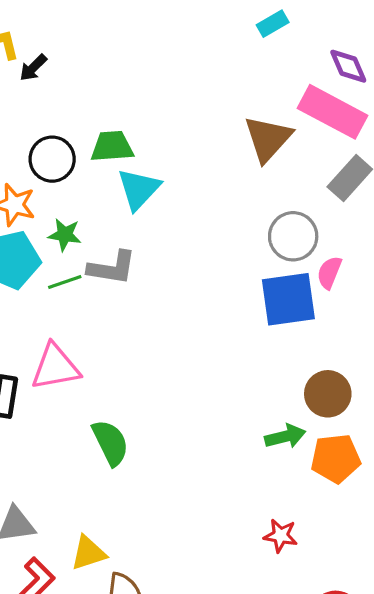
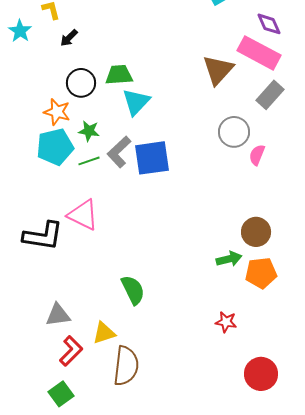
black arrow: (33, 68) -> (69, 38), moved
gray L-shape: (112, 268) -> (119, 152), turned 128
blue square: (288, 299) -> (152, 158), moved
pink triangle: (55, 367) -> (83, 215), turned 36
green semicircle: (110, 443) -> (133, 290), moved

